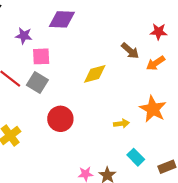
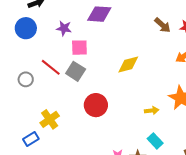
brown arrow: (130, 51) -> (163, 25), moved
cyan rectangle: (136, 157) -> (155, 141), moved

